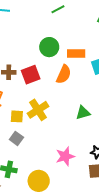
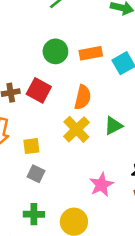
orange semicircle: (64, 74) -> (83, 97), moved
red square: (31, 75) -> (39, 90), turned -30
yellow cross: (38, 110) -> (76, 129), moved

